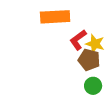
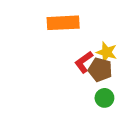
red L-shape: (78, 40) -> (84, 62), moved

